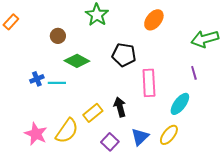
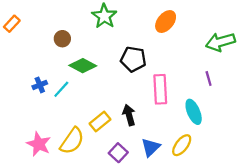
cyan line: (57, 83) -> (61, 89), turned -48
cyan ellipse: (180, 104) -> (194, 112), turned -60

